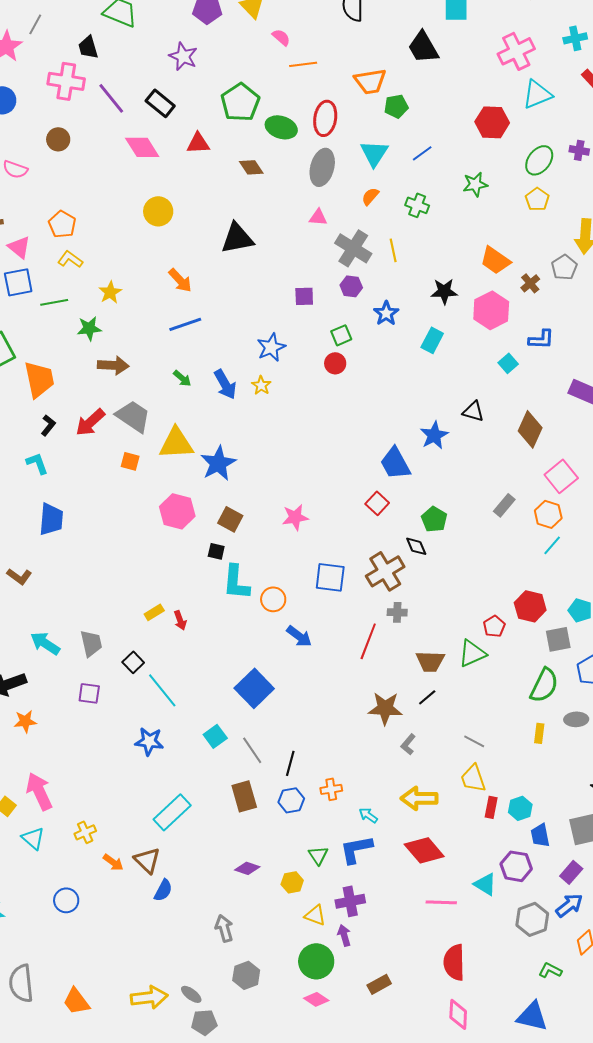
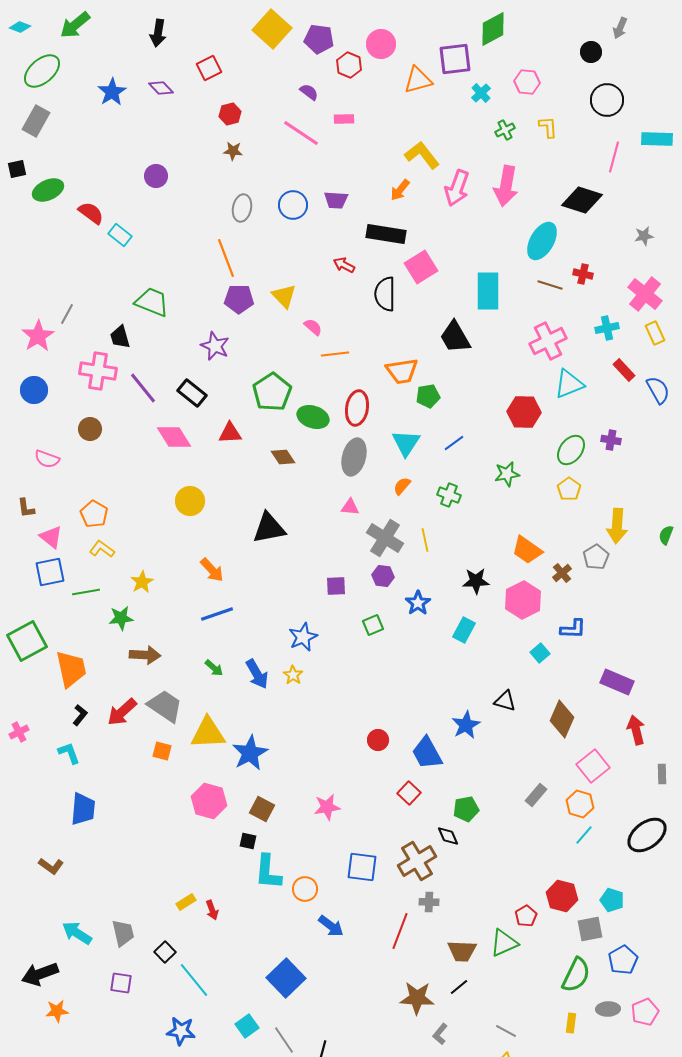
red circle: (335, 363) -> (378, 740), moved
green pentagon: (434, 519) -> (466, 809), turned 30

